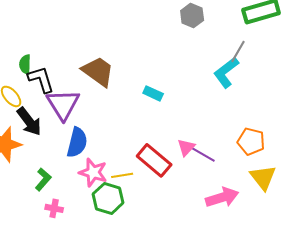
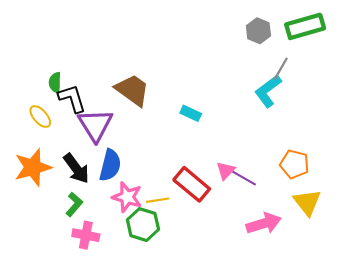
gray hexagon: (192, 15) -> (258, 31), moved
black arrow: (29, 121) -> (76, 168), moved
pink cross: (54, 208) -> (86, 235), size x1.4

